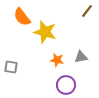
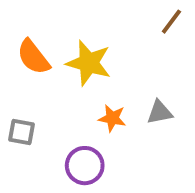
orange semicircle: (22, 17) -> (33, 57), moved
purple circle: (66, 85) -> (85, 166), moved

